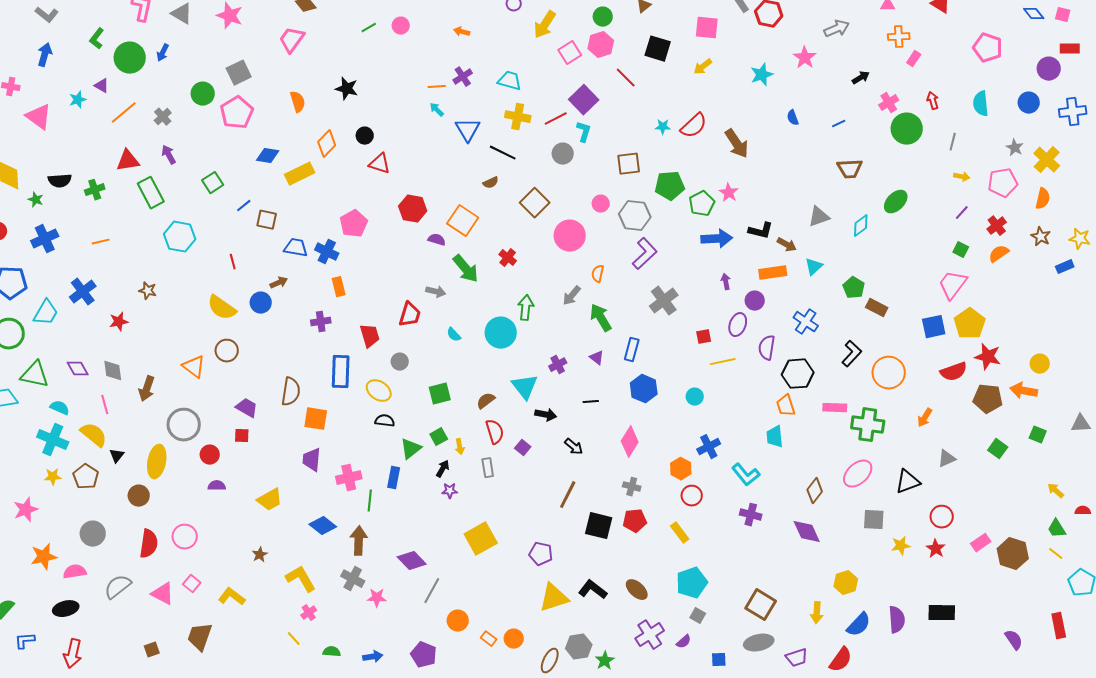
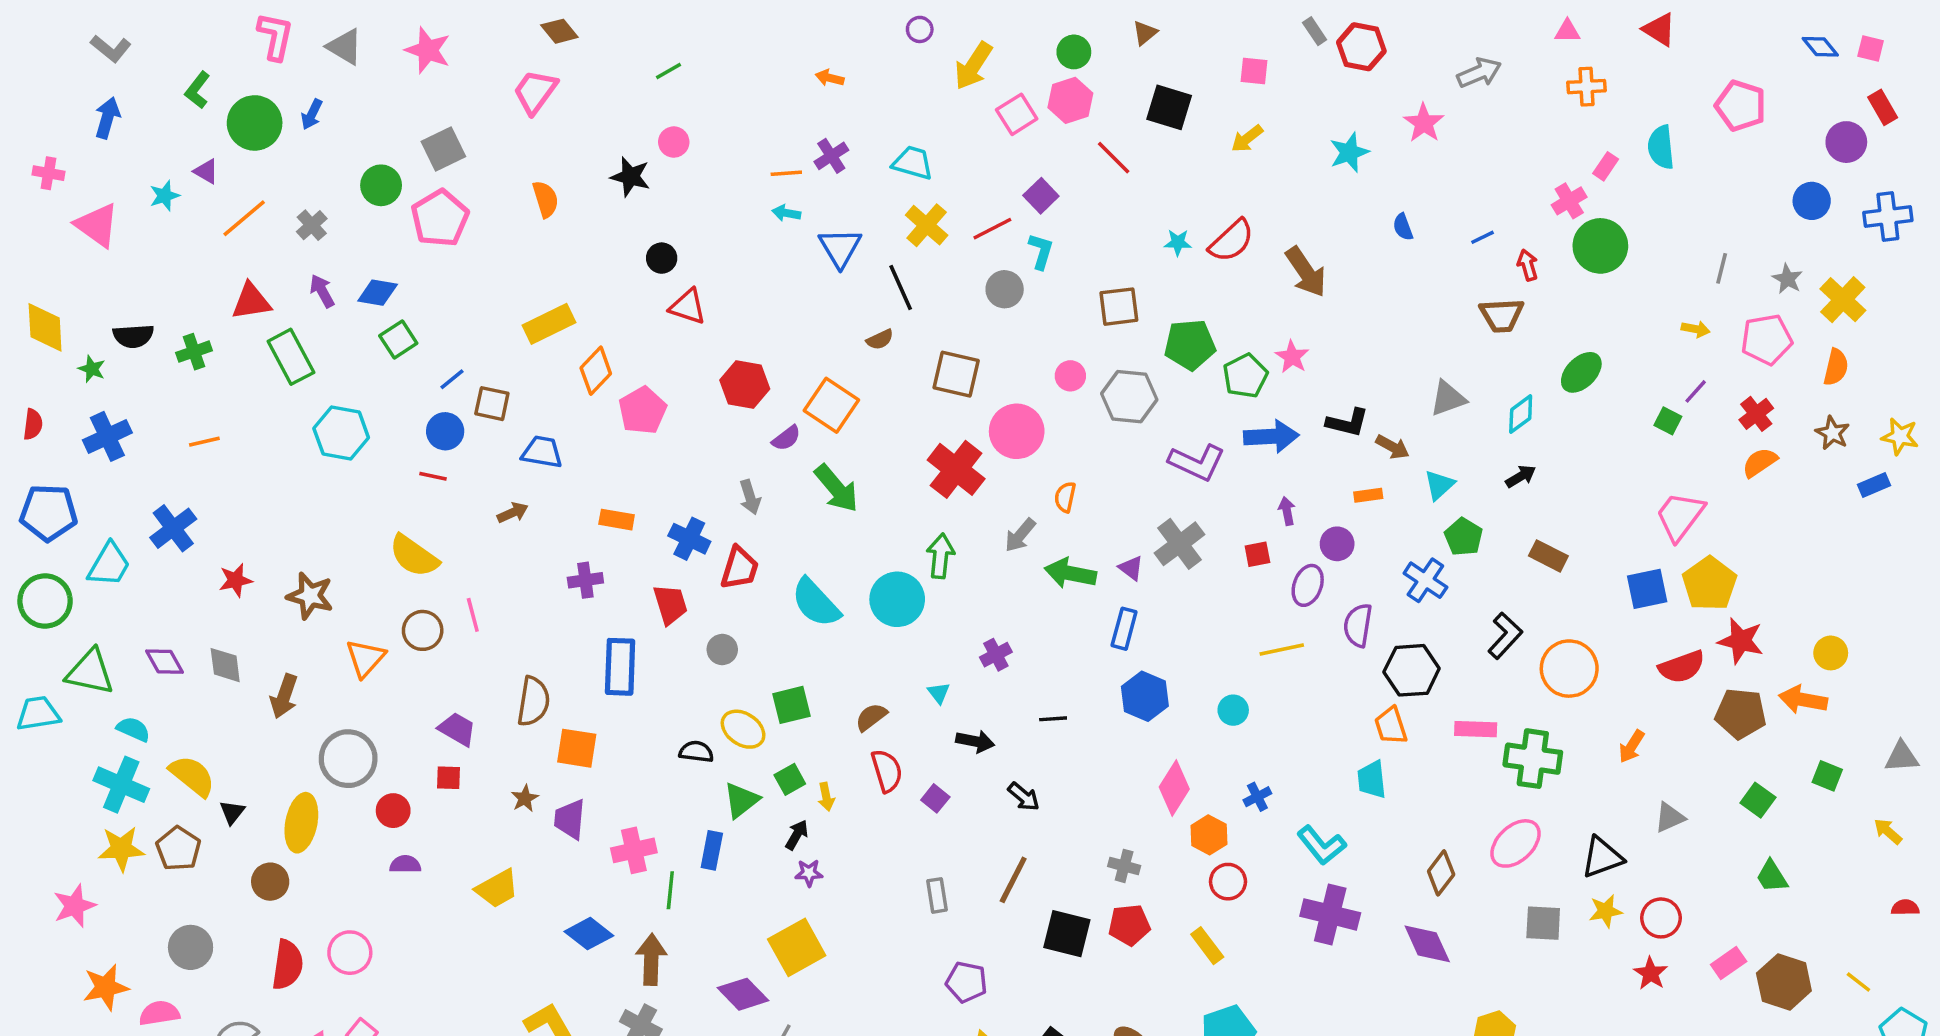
pink circle: (401, 26) -> (674, 142), moved
pink square: (707, 28) -> (1254, 71), size x0.7
red rectangle: (1070, 49) -> (1883, 107), turned 60
pink rectangle: (914, 59) -> (1606, 166), moved
black arrow: (861, 78) -> (1521, 476), moved
purple square: (584, 100) -> (1041, 196), size x0.7
red arrow: (933, 101) -> (1528, 265), moved
cyan semicircle: (981, 104) -> (1661, 147), moved
cyan arrow: (437, 110) -> (786, 213), turned -35
yellow cross: (518, 117) -> (927, 225), turned 30
gray line: (953, 142) -> (1722, 268), moved
orange diamond: (327, 144) -> (596, 371), moved
black line: (503, 153) -> (901, 288), turned 40
blue diamond: (268, 156) -> (378, 293), moved
brown square: (535, 203) -> (956, 374), turned -32
purple semicircle: (437, 240) -> (786, 438), turned 126
green square: (961, 250) -> (1668, 421), moved
blue cross: (327, 252) -> (689, 539), moved
purple L-shape: (645, 254) -> (1197, 462), moved, turned 68
red cross: (508, 258) -> (956, 469), moved, size x1.8
red line: (233, 262) -> (433, 476), turned -63
orange rectangle: (773, 273) -> (1368, 495), size x0.6
orange rectangle: (339, 287) -> (617, 520), turned -66
green pentagon: (854, 288) -> (1464, 537), moved
brown star: (148, 291) -> (310, 596), moved, size x1.5
gray arrow: (436, 292) -> (750, 497), moved, turned 60
blue circle: (261, 303) -> (445, 431), moved
green arrow: (601, 318) -> (1070, 573), turned -48
cyan semicircle: (454, 335) -> (816, 603), size x2.0
red square: (704, 337) -> (1257, 554), moved
purple triangle: (597, 358) -> (1131, 568), moved
orange triangle: (194, 367) -> (365, 658), turned 35
cyan triangle: (525, 387) -> (939, 693), size x0.5
yellow ellipse: (379, 391) -> (743, 729), moved
pink line: (105, 405) -> (473, 615), moved
pink diamond: (630, 442) -> (1174, 788), moved
blue cross: (709, 447) -> (1257, 797), size x0.7
gray rectangle: (488, 468) -> (937, 895), moved
yellow star: (53, 477) -> (121, 849), size x1.5
yellow arrow: (1056, 491) -> (1888, 831), moved
purple cross: (751, 515) -> (1330, 914), size x1.5
green trapezoid: (1057, 529) -> (1772, 876), moved
yellow square: (481, 539) -> (797, 947), moved
yellow star: (901, 546) -> (1606, 911), moved
brown star: (260, 555) -> (525, 798), moved

